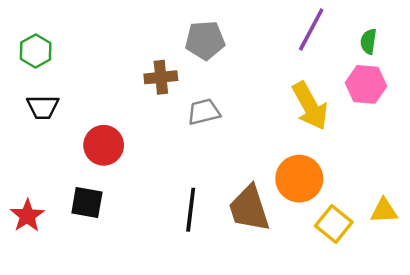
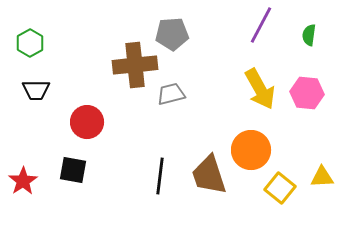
brown cross: (161, 77) -> (135, 65), size x1.6
pink hexagon: (366, 84) -> (307, 93), moved

